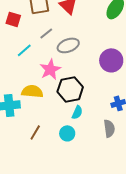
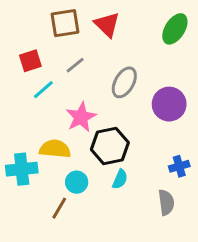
red square: (13, 19) -> (30, 61), moved, turned -35
gray ellipse: (68, 45) -> (124, 82), moved, turned -40
cyan circle: (67, 133) -> (77, 182), moved

